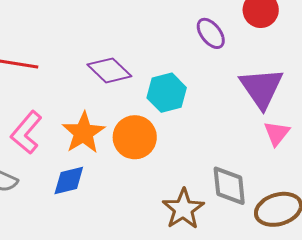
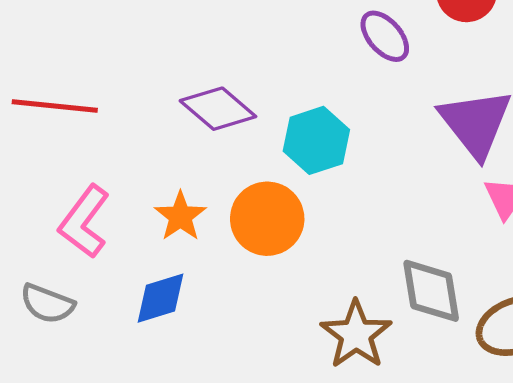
orange star: (83, 133) -> (180, 216), size x0.7

